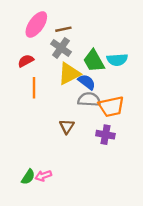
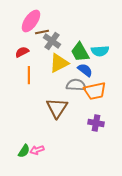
brown line: (63, 29) -> (42, 32), moved
blue semicircle: (87, 82) -> (85, 70), moved
brown triangle: (67, 126) -> (57, 108), size x1.6
purple cross: (105, 135) -> (96, 123), moved

